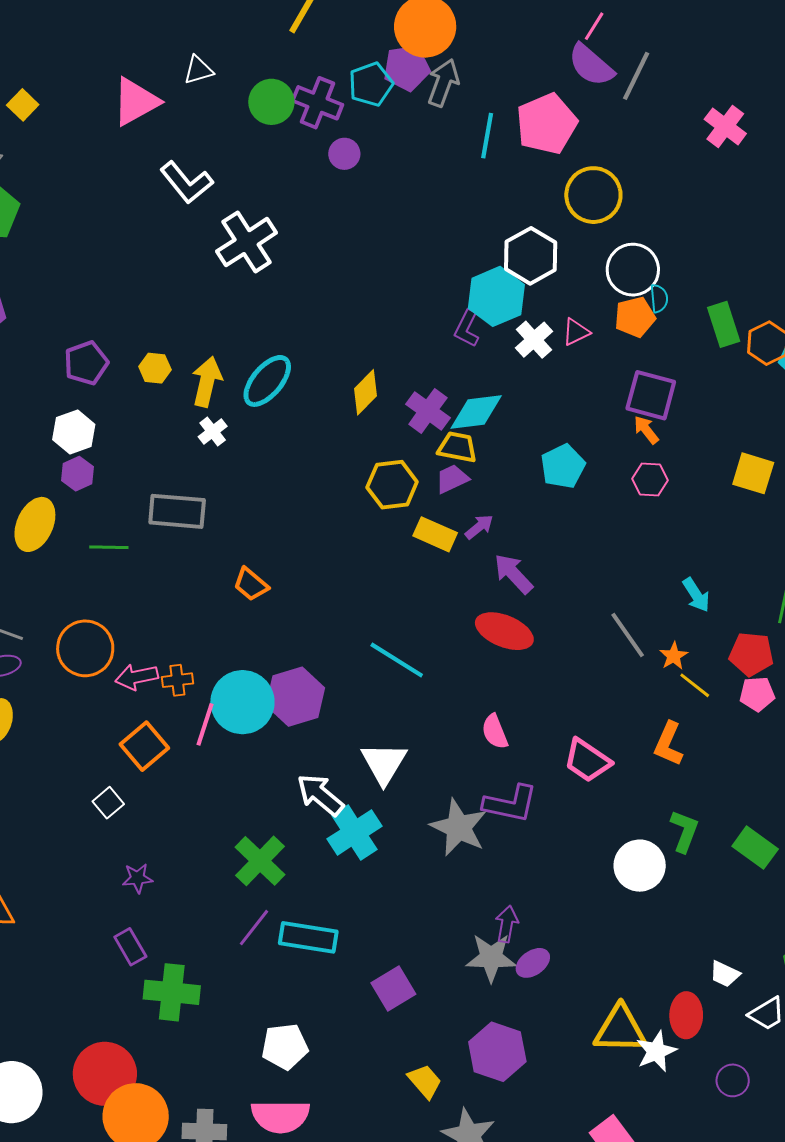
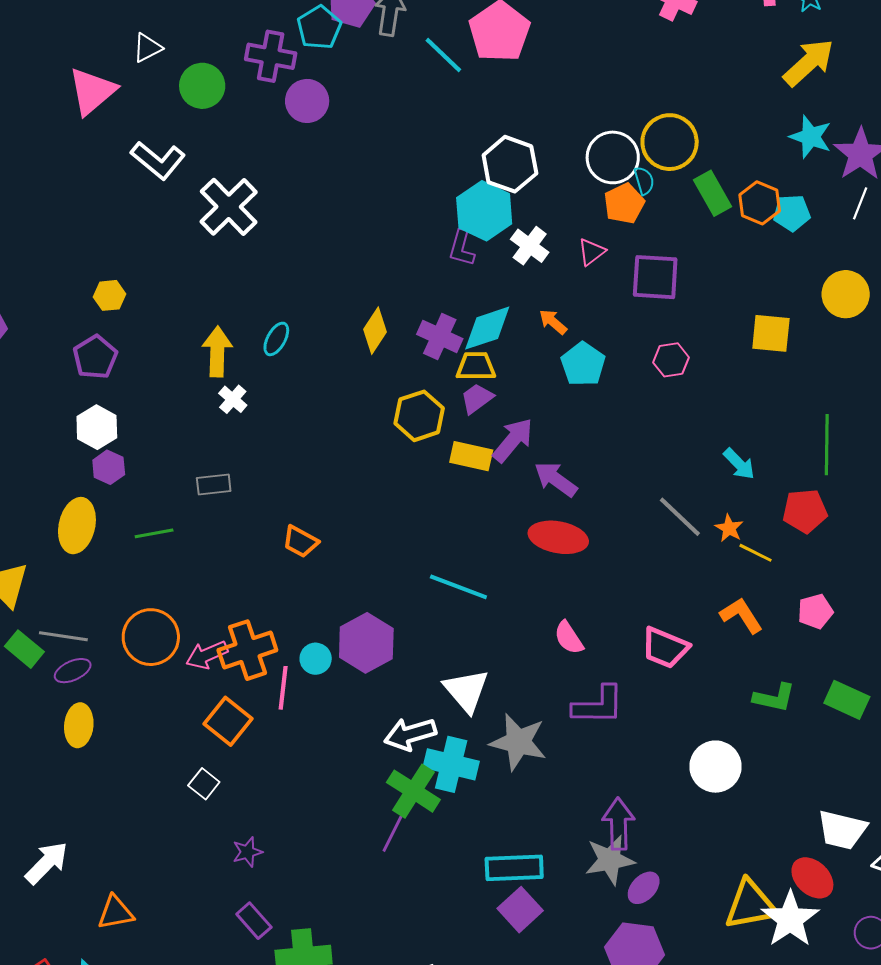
green circle: (271, 102) -> (202, 86), moved
cyan line: (487, 136) -> (443, 55), turned -45
purple circle: (344, 154) -> (307, 101), size x1.4
yellow circle: (593, 195) -> (670, 142), moved
pink triangle: (576, 332) -> (592, 252), moved
yellow hexagon: (155, 368) -> (109, 295), moved
cyan ellipse: (267, 381) -> (276, 339), size x0.6
orange arrow: (646, 430) -> (553, 322), moved
gray rectangle: (177, 511) -> (214, 484), size x0.6
purple arrow: (479, 527) -> (513, 440), size x1.6
orange cross: (177, 680) -> (247, 650), size x1.8
pink pentagon: (757, 694) -> (815, 611), moved
cyan circle: (242, 702) -> (316, 659), size x0.5
orange L-shape: (668, 744) -> (741, 615), turned 135
white arrow: (320, 795) -> (410, 734), turned -45
gray star: (459, 827) -> (518, 742), moved
green L-shape: (684, 831) -> (774, 698), turned 93
cyan cross: (354, 833) -> (451, 764), turned -32
green cross: (260, 861) -> (413, 791), moved
white circle: (640, 866) -> (715, 767), moved
purple arrow: (507, 924) -> (618, 824), size x1.4
purple line: (254, 928) -> (393, 832), moved
cyan rectangle: (308, 937) -> (514, 868), moved
purple ellipse: (533, 963) -> (644, 888), moved
white trapezoid: (725, 974) -> (842, 830), size x1.6
red ellipse: (686, 1015) -> (812, 878), turned -36
white star: (656, 1051) -> (790, 919), size x1.4

